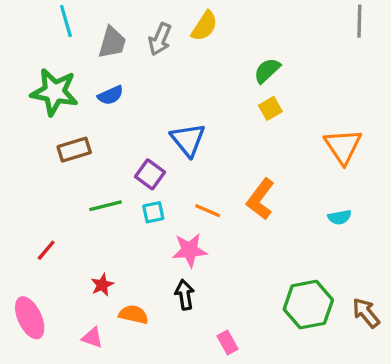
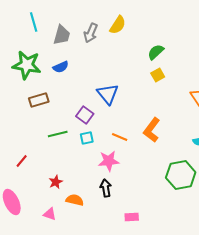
green hexagon: (308, 305) -> (181, 175), moved
pink rectangle: (227, 343) -> (132, 217), turned -64

